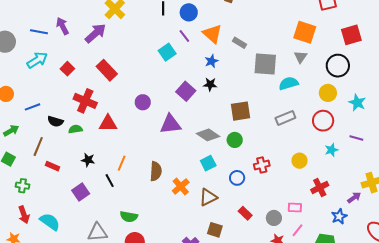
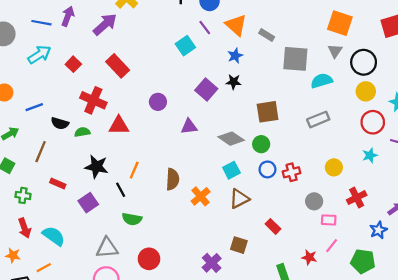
purple arrow: (62, 26) -> (68, 16), turned 48
black circle: (338, 66) -> (364, 62), moved
red circle: (323, 121) -> (373, 122), moved
purple triangle: (170, 124) -> (189, 127), size x0.7
black star: (88, 160) -> (96, 167), size x1.5
red rectangle: (52, 166) -> (58, 184), moved
blue circle: (237, 178) -> (267, 169), moved
brown triangle: (208, 197) -> (239, 199), moved
green semicircle: (129, 217) -> (132, 219), moved
gray circle: (274, 218) -> (314, 201), moved

